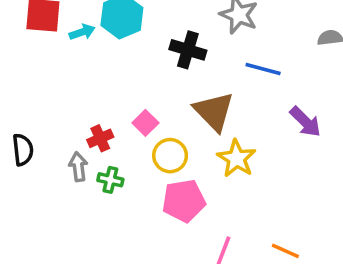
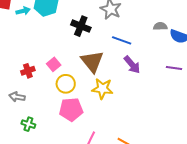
purple arrow: (305, 122) -> (132, 65), moved
yellow star: (237, 158) -> (102, 89), turned -30
gray arrow: (78, 167) -> (17, 97), moved, turned -77
green cross: (110, 180) -> (28, 124), moved

